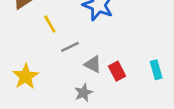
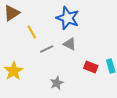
gray triangle: (93, 64) -> (70, 44), moved
red rectangle: (117, 71) -> (91, 67), moved, turned -40

